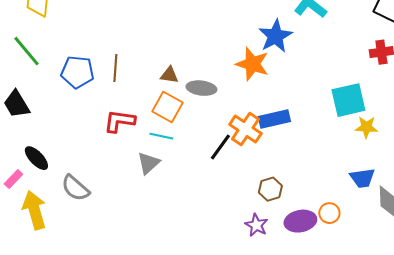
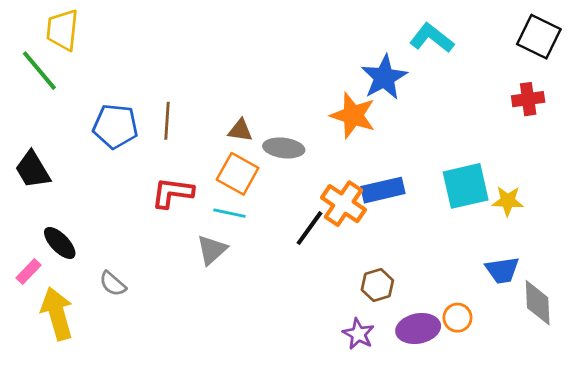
green line: (26, 51) -> (39, 71), moved
cyan square: (348, 100) -> (466, 186), moved
gray semicircle: (75, 188) -> (113, 284), size x0.7

